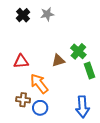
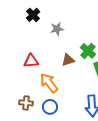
gray star: (47, 14) -> (57, 29), moved
brown cross: (23, 100) -> (26, 103), moved

